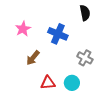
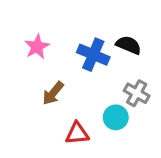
black semicircle: (85, 13) -> (129, 45), moved, turned -56
cyan circle: (72, 83) -> (116, 117), moved

